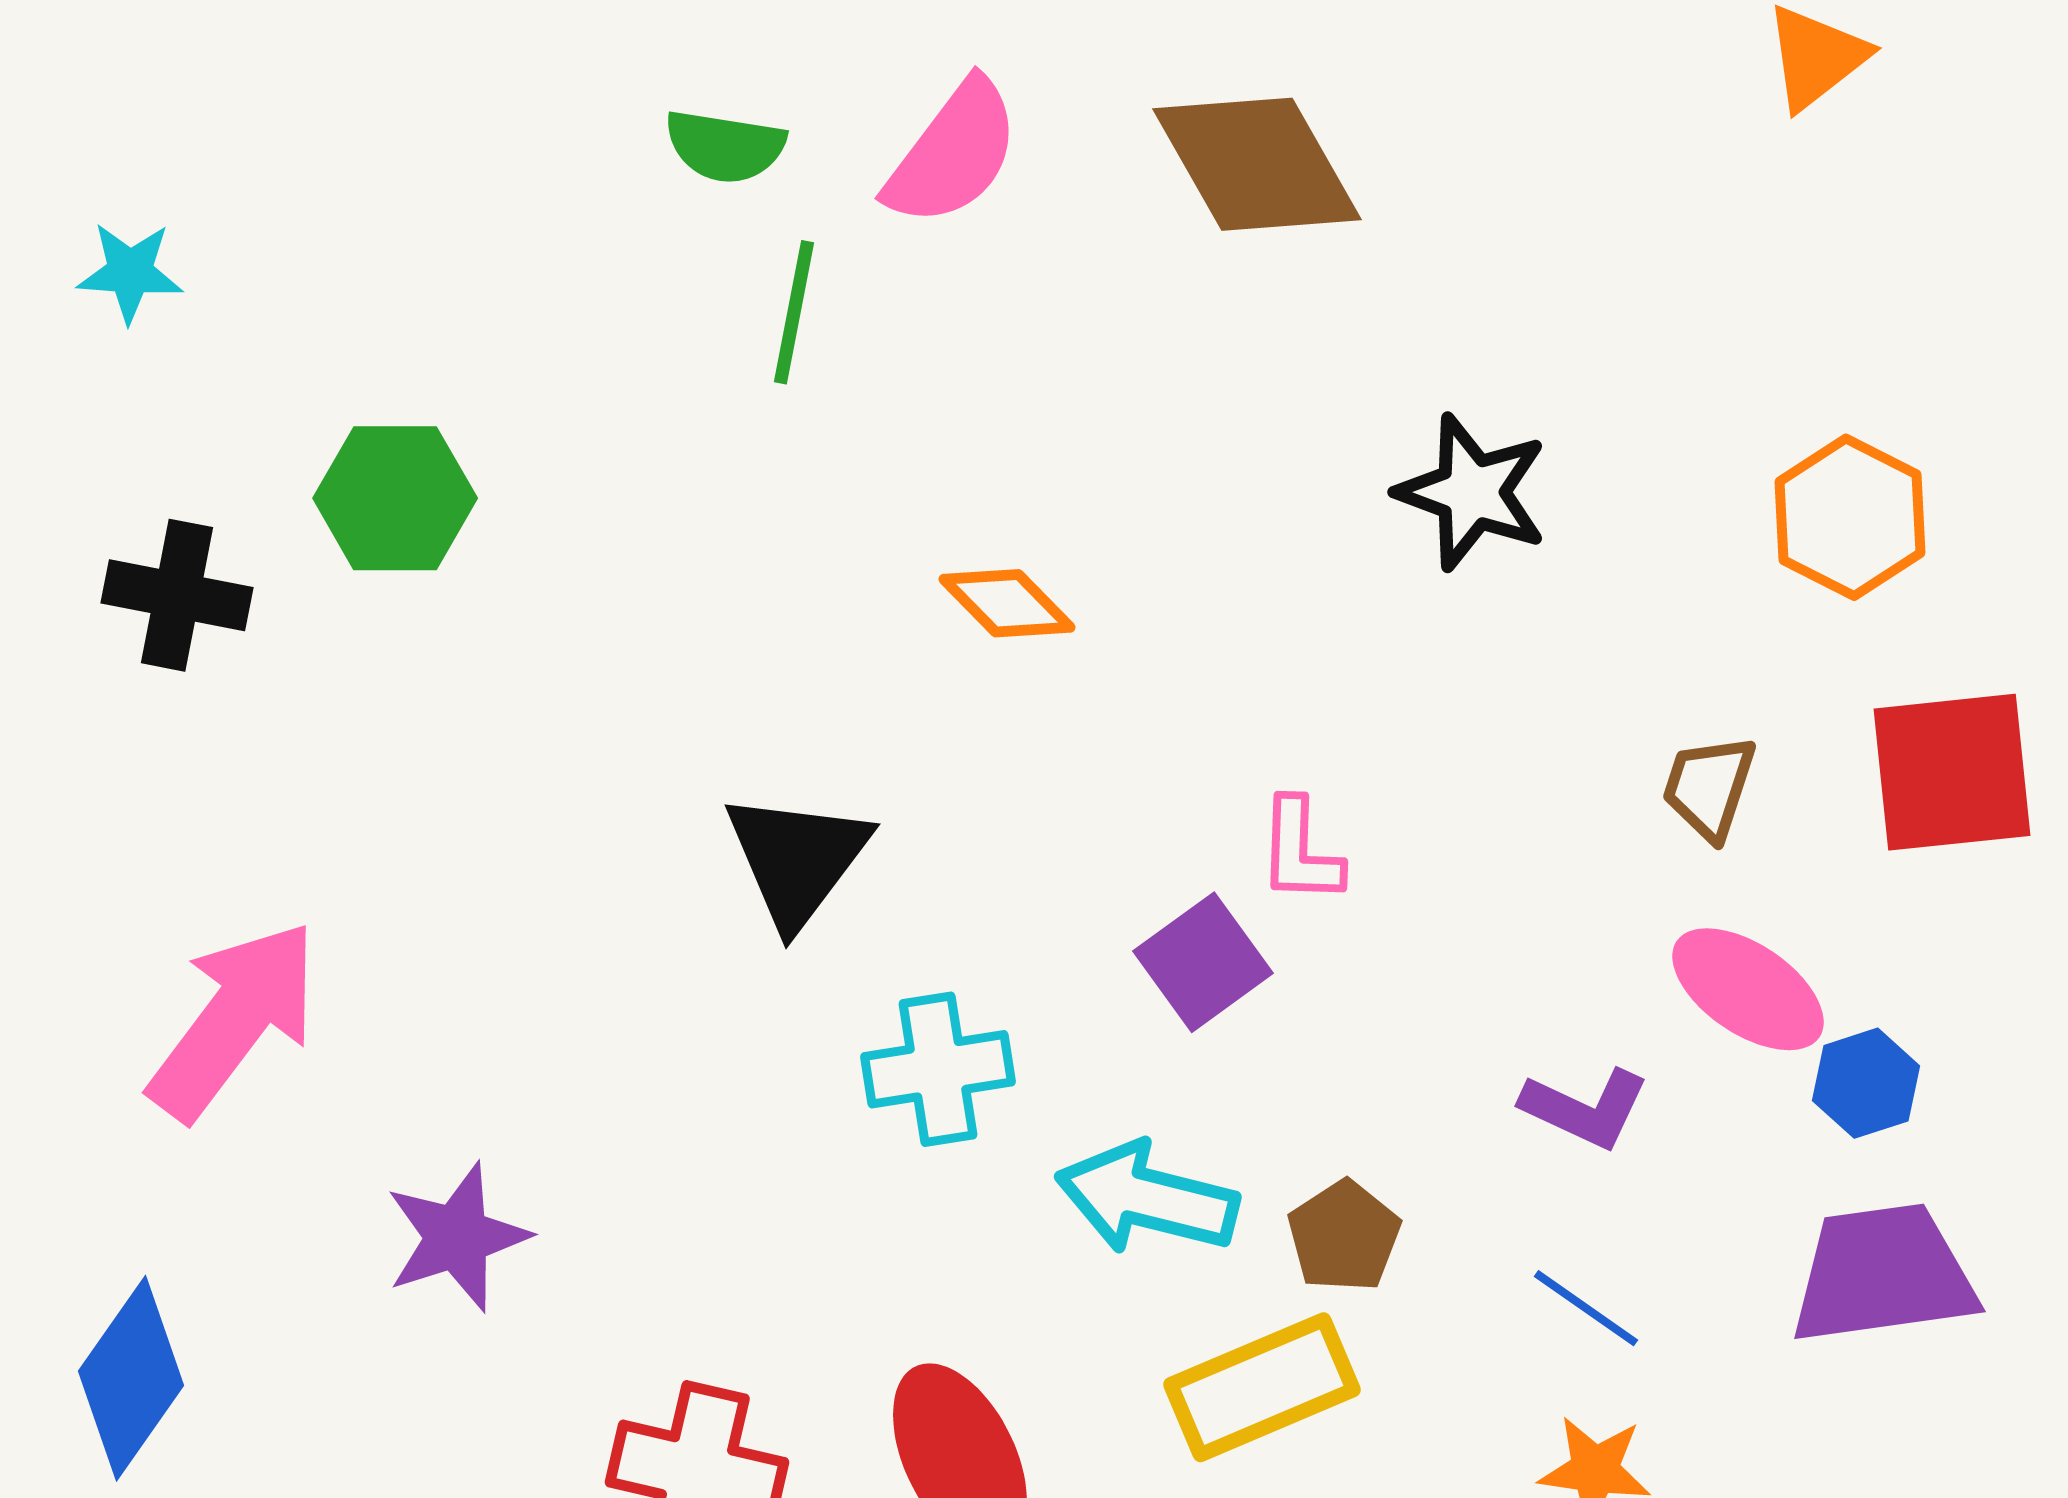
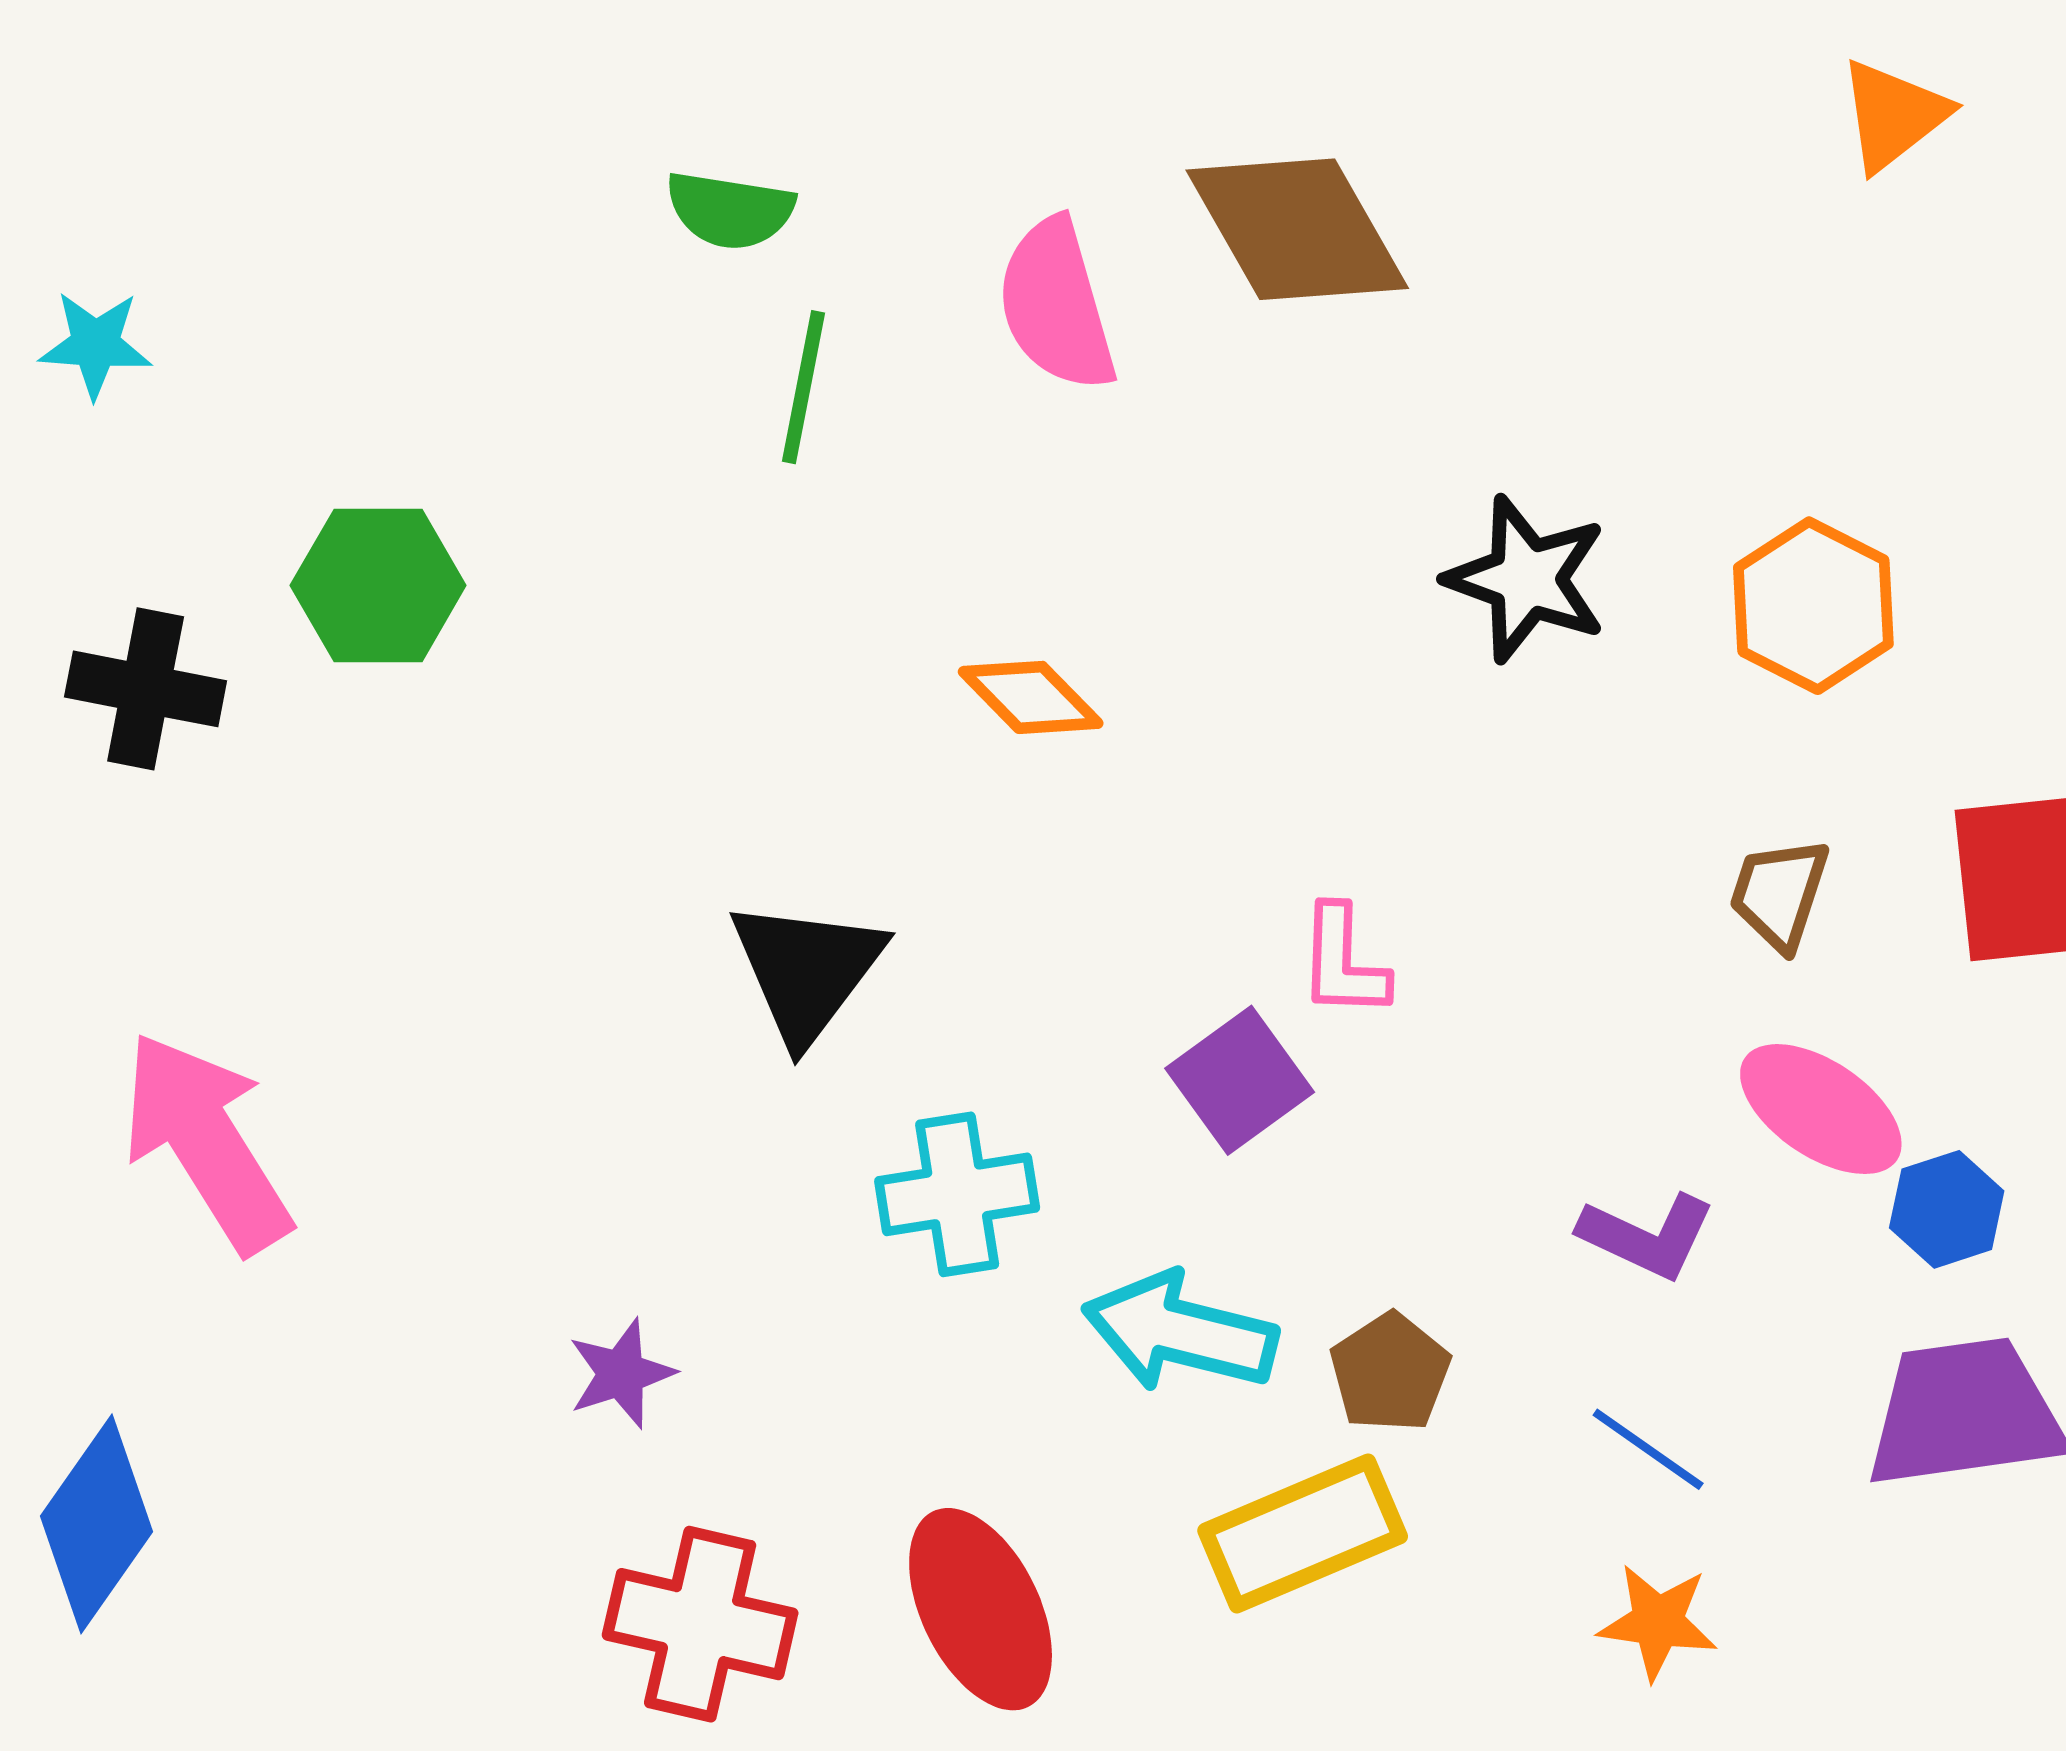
pink semicircle: (953, 153) -> (1056, 305), moved, turned 127
orange hexagon: (1850, 517) -> (1813, 606), moved
pink arrow: (234, 1020) -> (206, 1142), turned -69
purple star: (457, 1237) -> (621, 1374), moved, size x0.7

